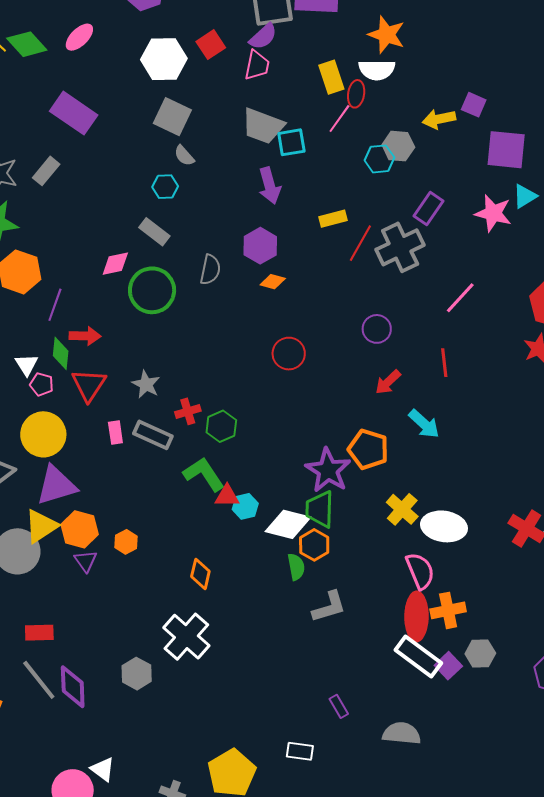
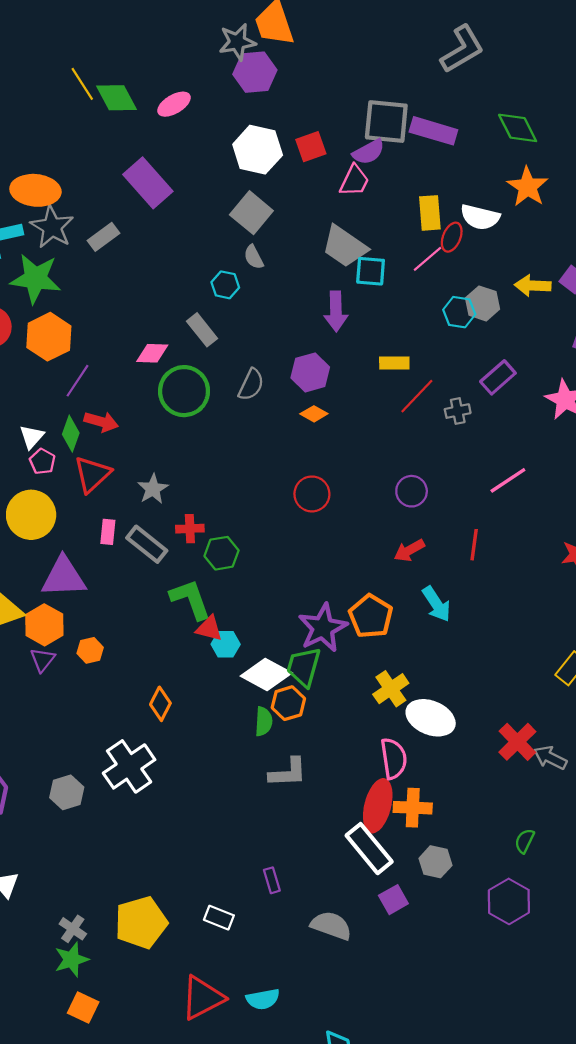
orange star: (387, 35) -> (528, 187), moved
gray cross: (400, 247) -> (458, 411), size x0.5
purple triangle: (56, 485) -> (64, 577), moved
purple square: (448, 666) -> (393, 900), moved

